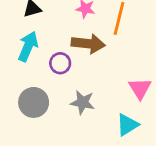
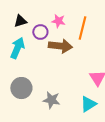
purple circle: (60, 63) -> (40, 32), moved
gray star: (83, 102) -> (51, 100), moved

